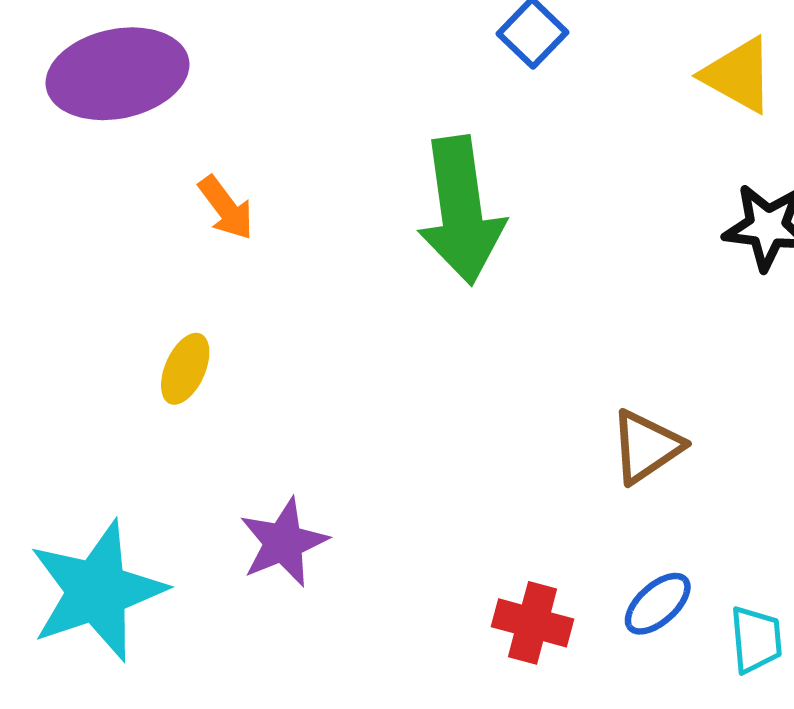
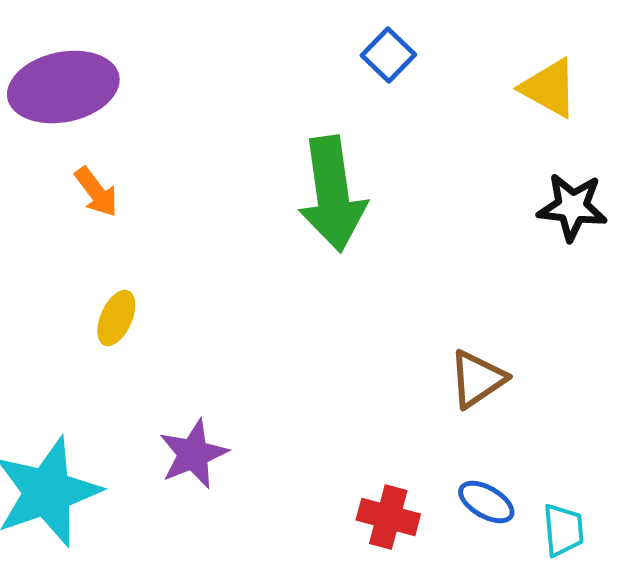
orange arrow: (226, 208) -> (96, 192), moved
blue ellipse: (658, 604) -> (486, 502), turned 72

